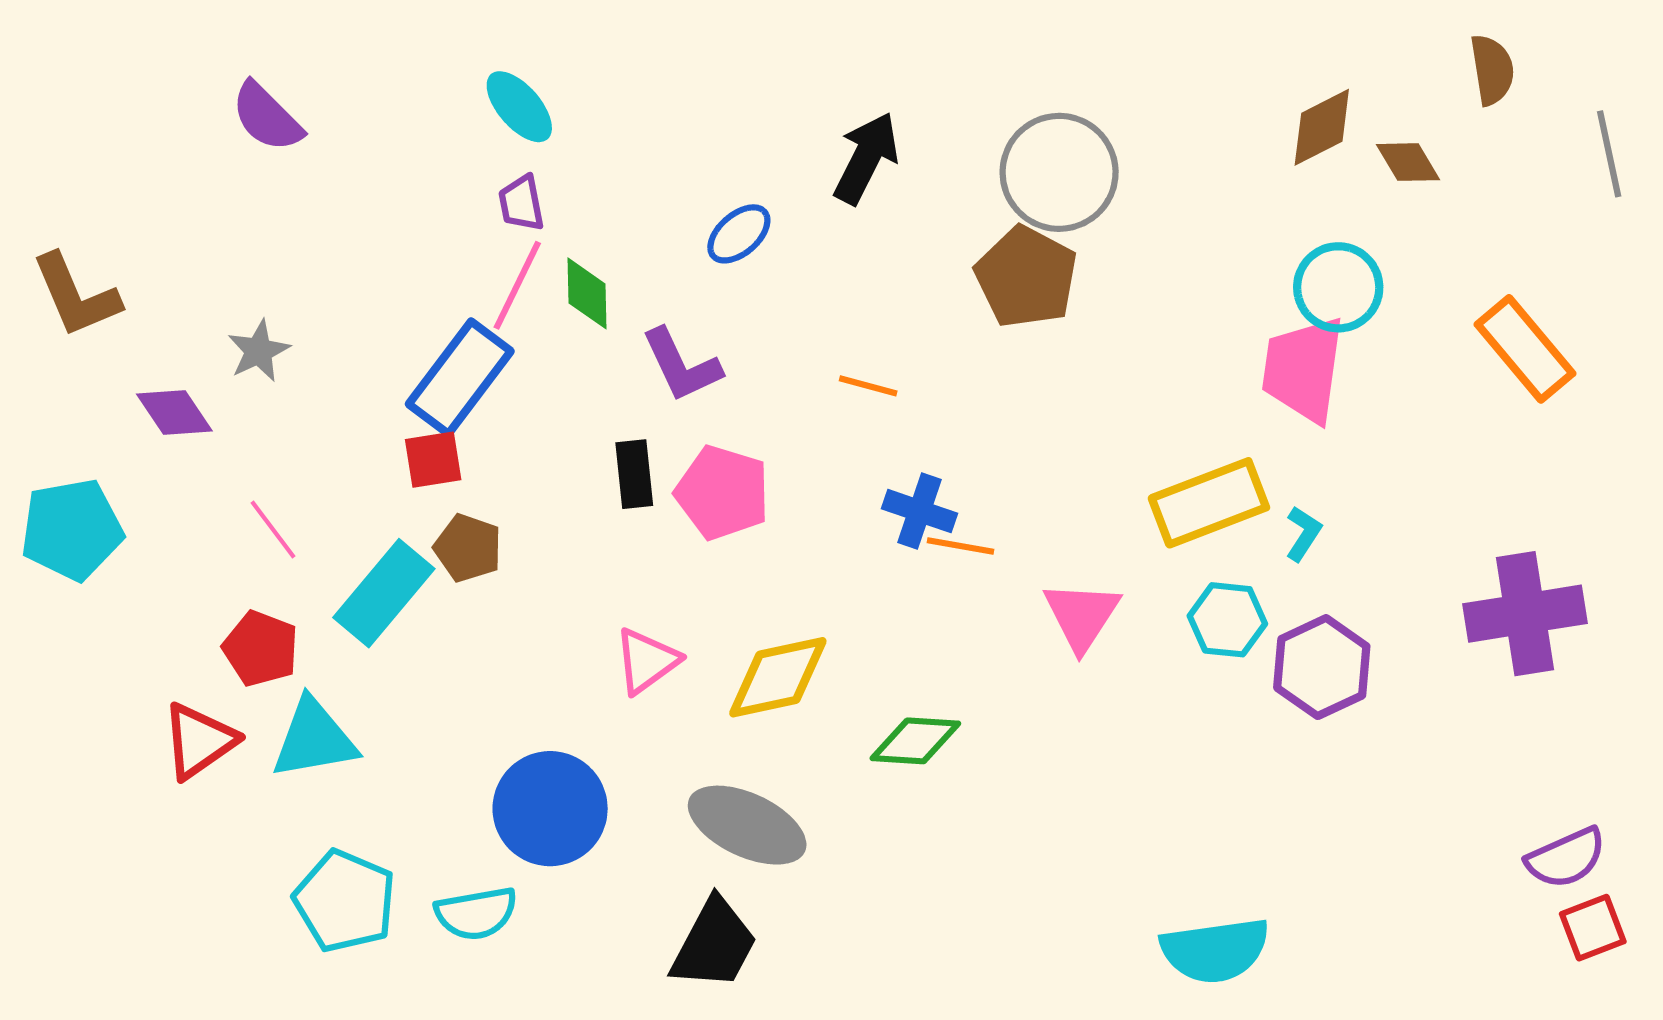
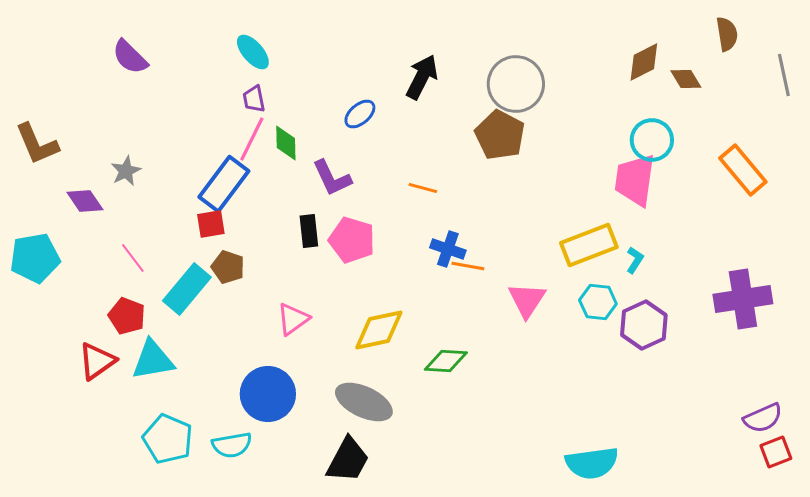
pink triangle: (647, 661) -> (293, 319), moved

